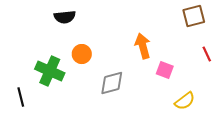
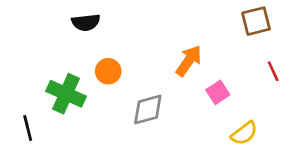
orange arrow: (143, 46) -> (189, 61), turned 50
pink square: (165, 70) -> (218, 92), turned 36

